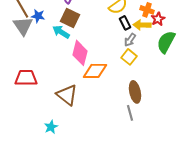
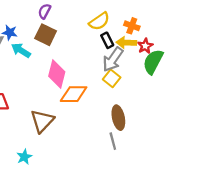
red star: (158, 19) -> (145, 46), moved
cyan arrow: (61, 32) -> (21, 50), moved
gray arrow: (130, 40) -> (113, 59), size x1.6
brown triangle: (67, 95) -> (42, 121), turned 35

